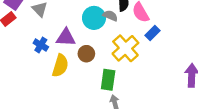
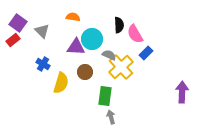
gray semicircle: (110, 16) -> (109, 55), moved
purple triangle: (66, 37) -> (76, 47), moved

